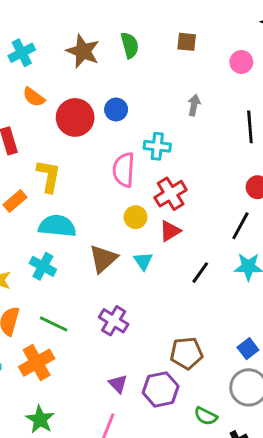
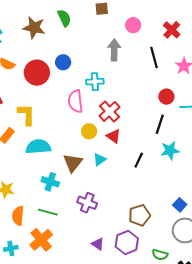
pink circle: (241, 62) -> (133, 25), moved
gray arrow: (194, 105) -> (114, 50), size x1.5
red triangle: (170, 231) -> (114, 136), turned -42
cyan triangle: (143, 261) -> (100, 160), turned 40
cyan cross: (43, 266) -> (50, 182), moved

